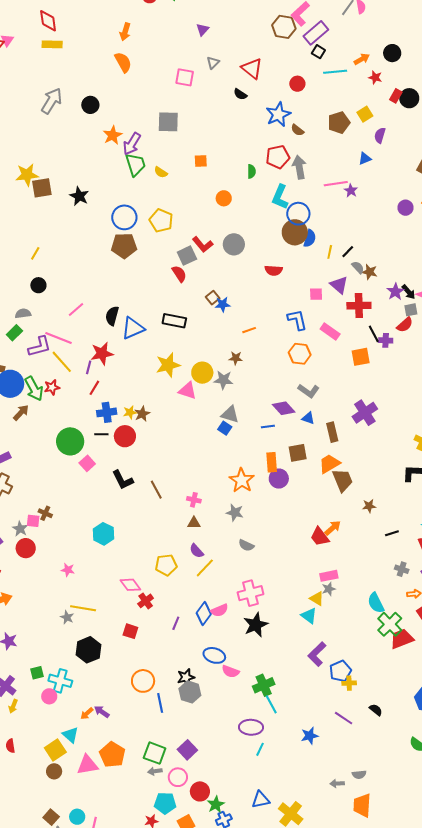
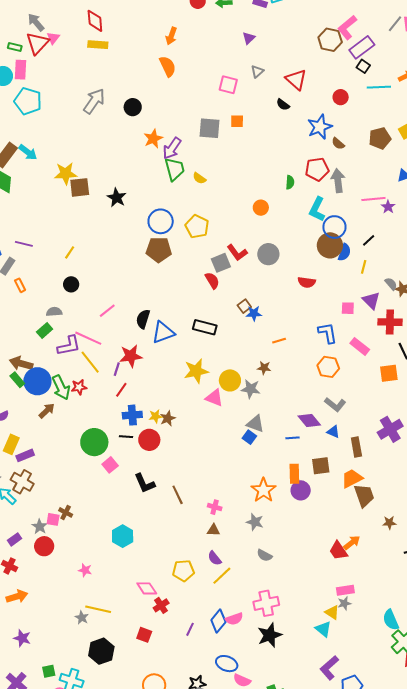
orange square: (201, 161) -> (237, 121), moved
black line: (348, 252) -> (369, 240), moved

